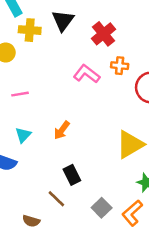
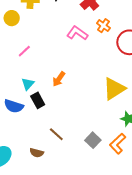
orange cross: (120, 66) -> (103, 26), turned 32
pink line: (20, 94) -> (24, 51), turned -32
black rectangle: (72, 175) -> (38, 100), moved

